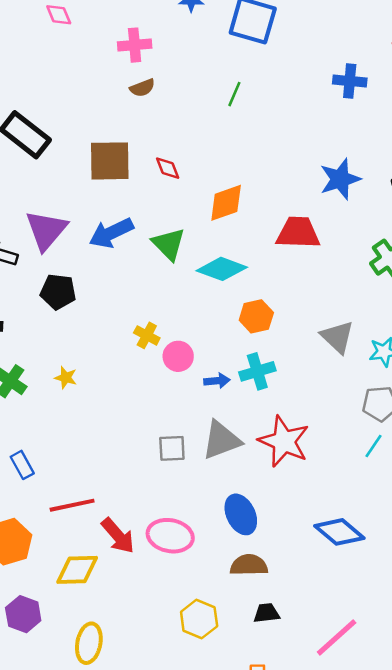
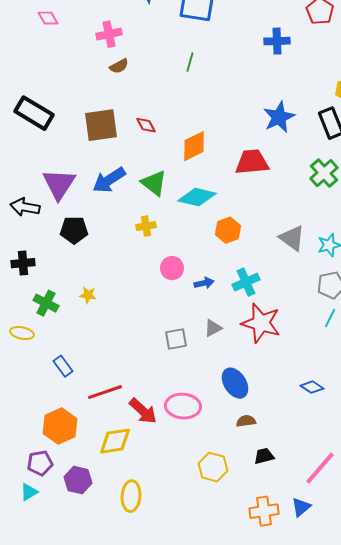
yellow cross: (147, 335) -> (146, 226), moved, turned -30
cyan cross: (257, 371) -> (246, 282), moved
gray triangle: (221, 440) -> (213, 328), size x0.6
blue diamond: (339, 532) -> (312, 387), size x0.6
brown semicircle: (249, 565) -> (246, 421), size x0.7

